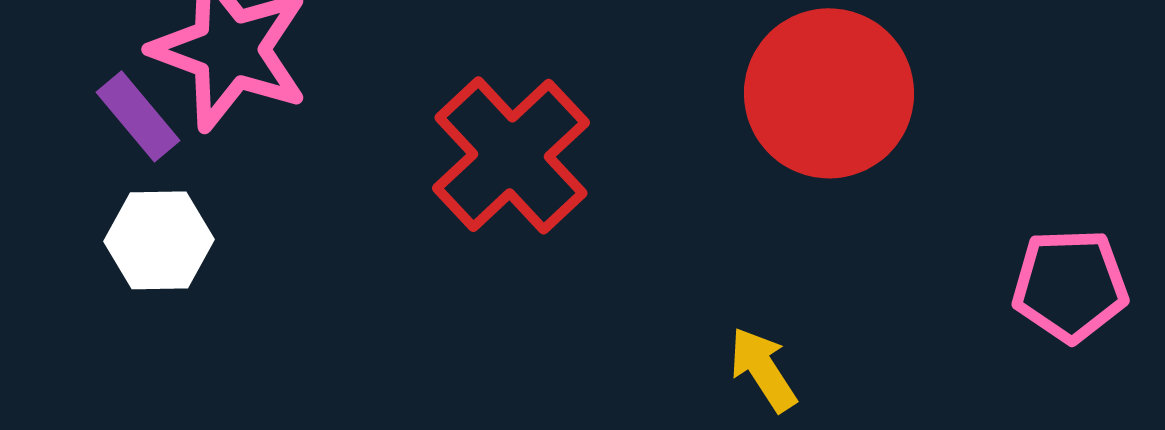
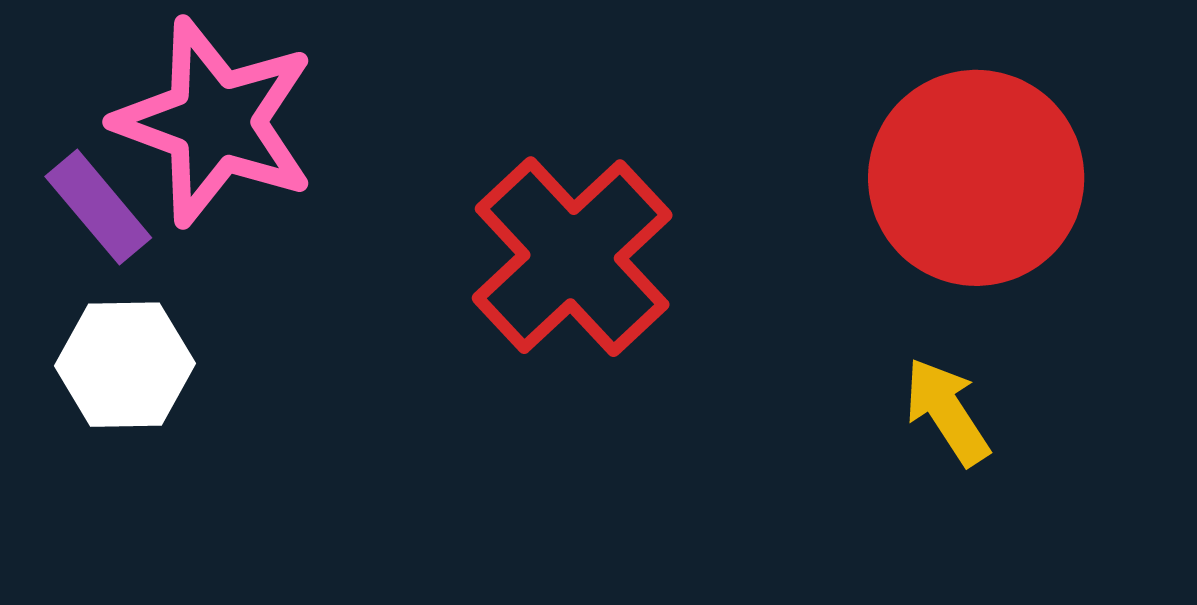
yellow arrow: (763, 369) -> (947, 412), moved

